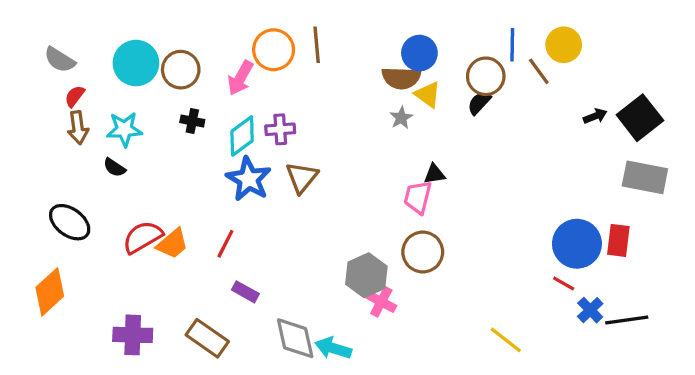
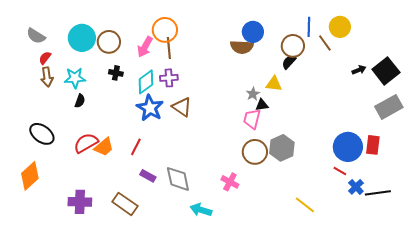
brown line: (317, 45) -> (169, 48), moved
yellow triangle: (428, 95) -> (274, 84), moved, turned -30
gray star: (401, 118) -> (253, 94), moved
black semicircle: (114, 167) -> (80, 101), moved, turned -104
brown triangle: (302, 177) -> (182, 107), turned -35
gray rectangle: (645, 177) -> (389, 107), turned -40
gray hexagon: (366, 275) -> (282, 148), moved
gray diamond: (295, 338) -> (178, 179), moved

